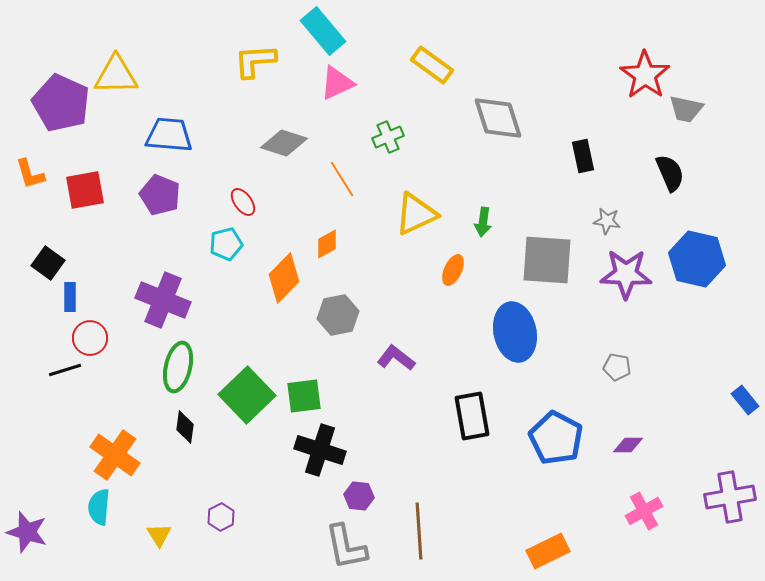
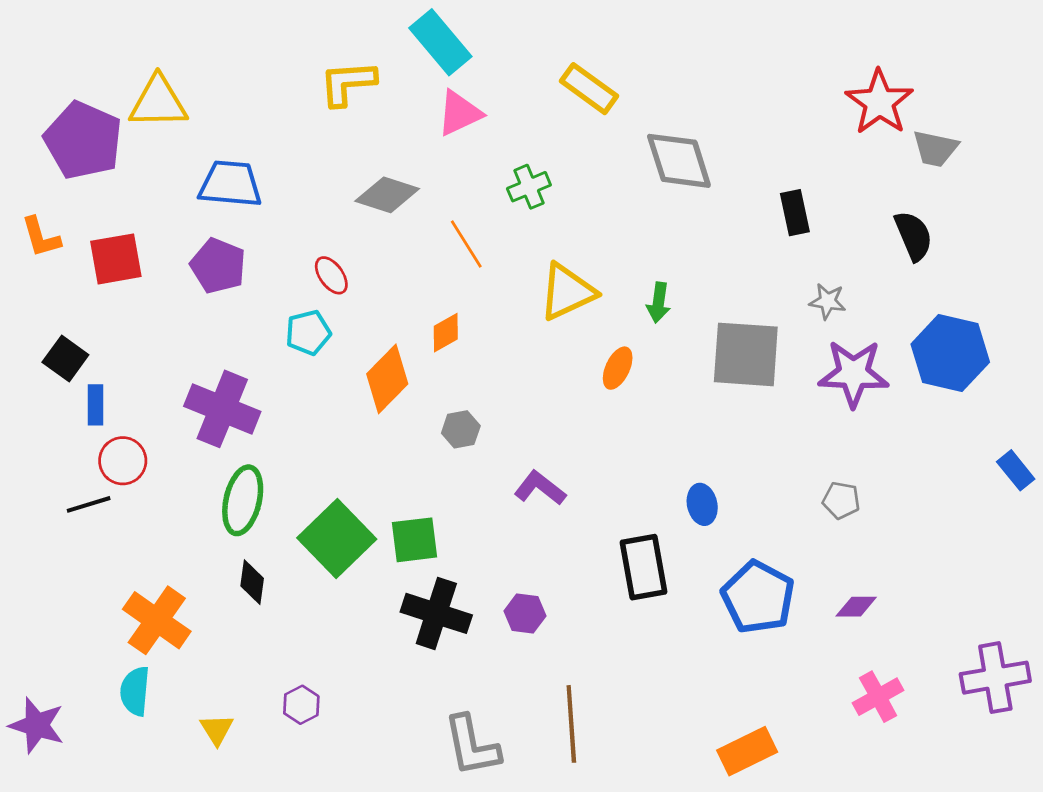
gray hexagon: (338, 315) -> (461, 429), size x0.7
blue ellipse: (515, 332) -> (702, 504), moved, size x0.5
blue rectangle: (745, 400) -> (1016, 470), moved
purple hexagon: (359, 496) -> (525, 613), moved

